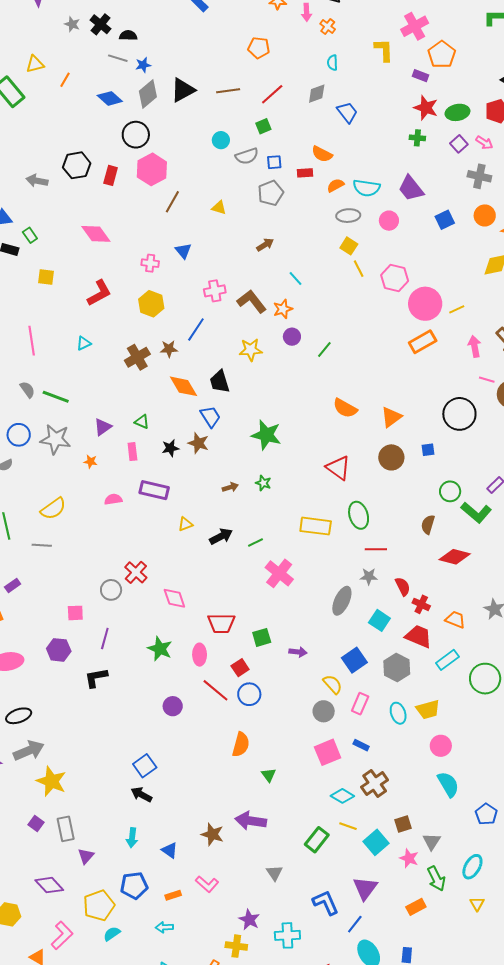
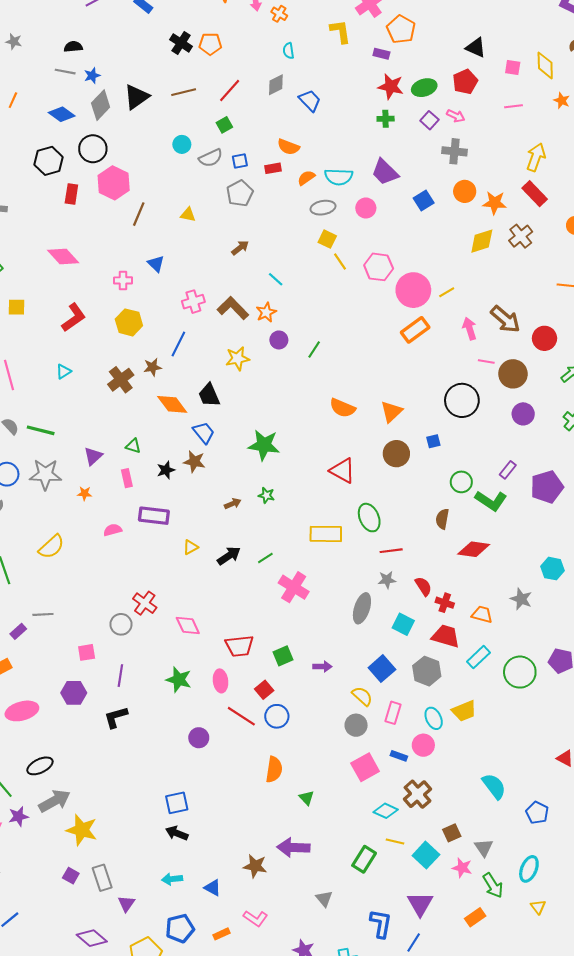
black cross: (101, 24) -> (181, 43), moved
black hexagon: (77, 165) -> (49, 161), moved
gray line: (42, 545) -> (43, 614), moved
pink circle: (441, 746) -> (423, 745), moved
blue square: (145, 766) -> (177, 803), turned 30
cyan arrow: (132, 838) -> (172, 879), turned 84
blue L-shape: (326, 903) -> (381, 924), turned 40

